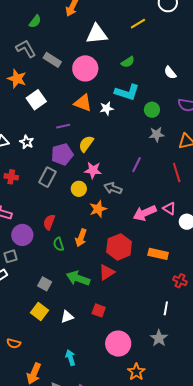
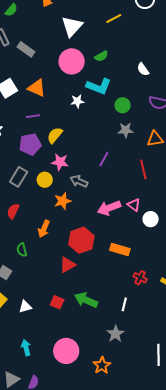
white triangle: (97, 34) -> (72, 26), turned -45
pink circle: (85, 68) -> (72, 61), moved
orange triangle: (83, 103) -> (37, 88), moved
gray rectangle: (47, 177) -> (19, 177), moved
green semicircle: (58, 244) -> (22, 250), moved
green arrow: (78, 278) -> (86, 300), moved
pink circle: (118, 344) -> (66, 351), moved
orange star: (136, 372) -> (102, 365), moved

